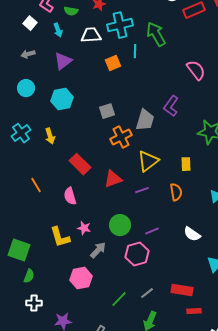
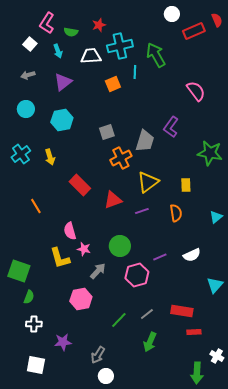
pink semicircle: (70, 196) -> (70, 231), moved
purple line: (152, 231) -> (160, 257), moved
white semicircle: (192, 234) -> (192, 255), turned -60

